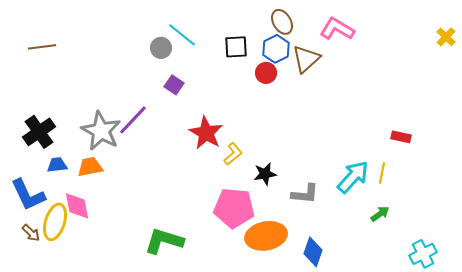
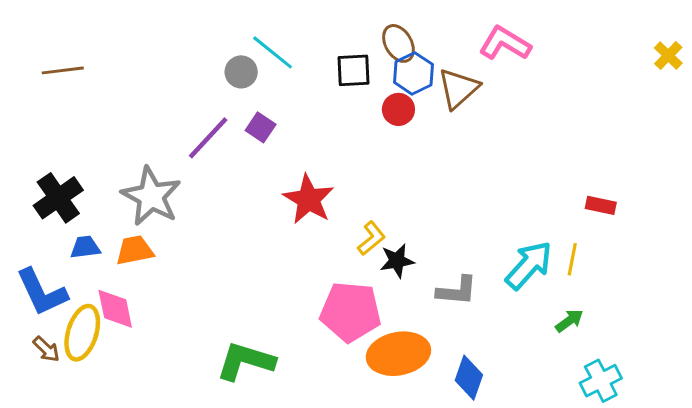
brown ellipse: (282, 22) -> (398, 43), moved
purple line: (133, 120) -> (208, 138), moved
yellow L-shape: (233, 154) -> (371, 238), moved
cyan cross: (423, 254) -> (601, 381), moved

